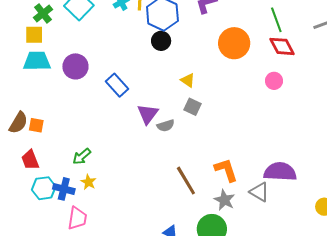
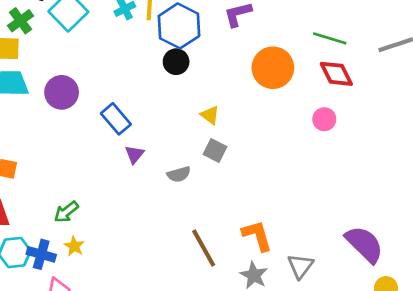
green line: (276, 20) -> (330, 38), turned -55
purple triangle: (148, 114) -> (134, 154), moved, size x0.7
purple semicircle: (280, 172) -> (364, 244), moved, turned 40
gray triangle: (259, 192) -> (300, 266), turned 35

